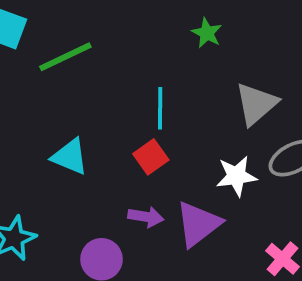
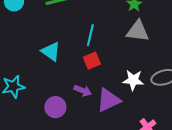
gray triangle: (256, 104) -> (138, 31), moved, turned 35
cyan line: (160, 108) -> (90, 35), moved

